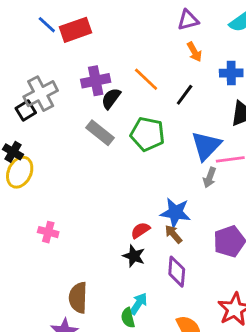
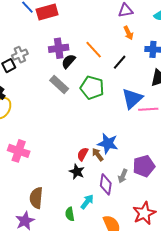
gray cross: (41, 94) -> (20, 55), size x0.7
gray arrow: (210, 178) -> (123, 176), moved
red semicircle: (140, 230) -> (83, 154), turned -32
pink cross: (48, 232) -> (19, 151), size x1.5
brown arrow: (173, 234) -> (98, 155), moved
cyan arrow: (138, 304) -> (87, 202), moved

